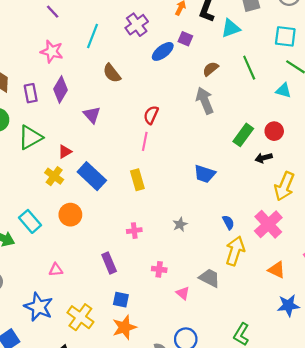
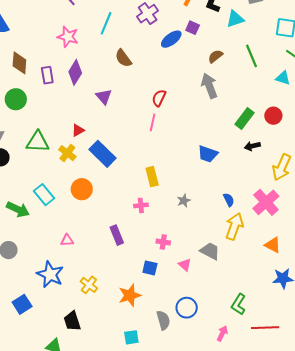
green triangle: (30, 137) -> (38, 142), moved, turned 30
black arrow: (264, 158) -> (252, 146), moved
yellow rectangle: (137, 180) -> (152, 177), moved
blue square: (121, 300) -> (150, 268), moved
yellow cross: (80, 317) -> (89, 285), size x0.7

